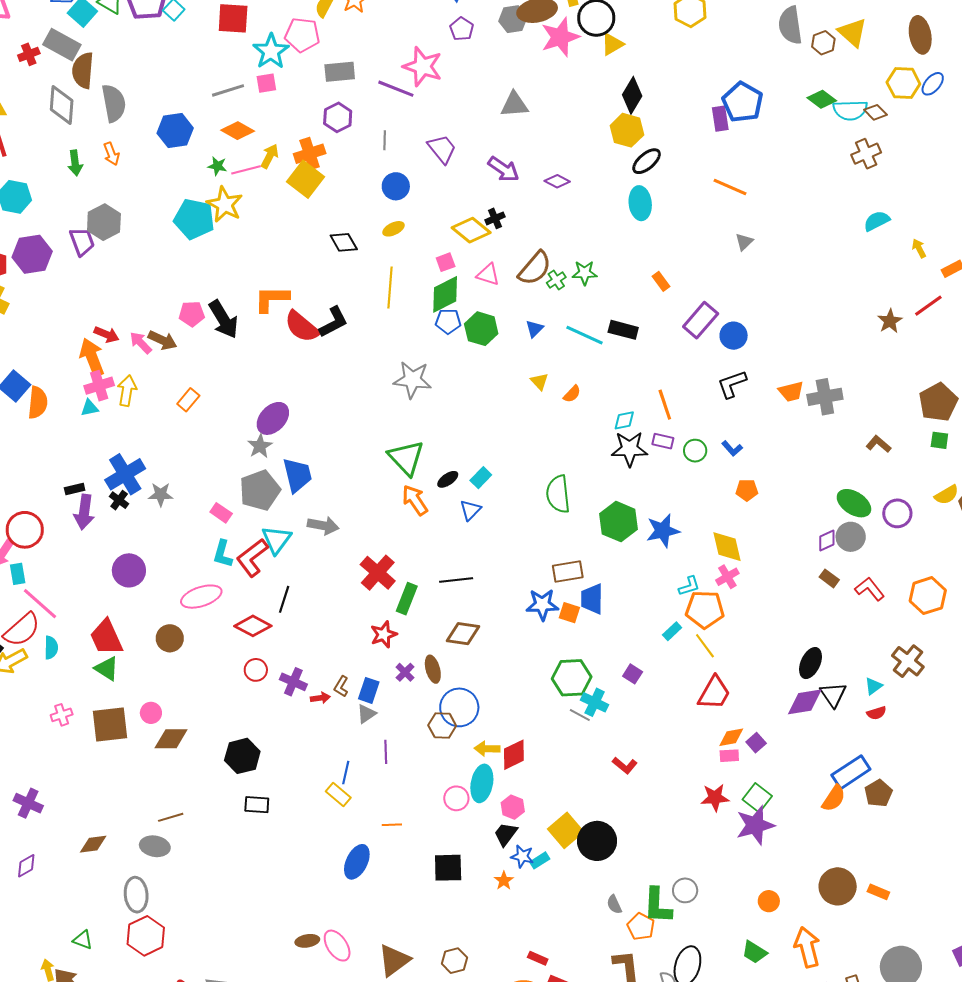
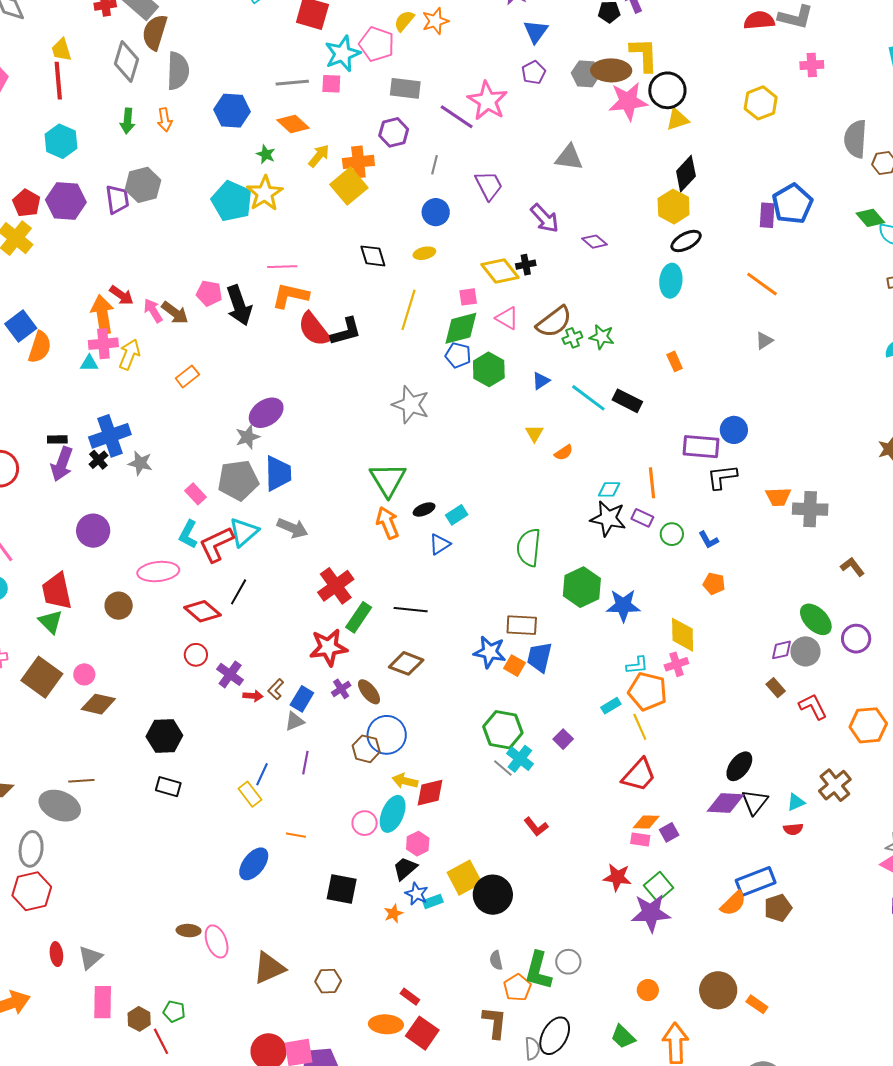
pink line: (246, 170) -> (282, 267), moved
purple rectangle: (701, 320) -> (701, 447), moved, turned 42
red star: (384, 634) -> (328, 647), size x1.4
brown ellipse: (433, 669) -> (369, 692), turned -36
brown square: (110, 725) -> (42, 677), turned 30
gray ellipse: (155, 846) -> (60, 806), size x1.4

